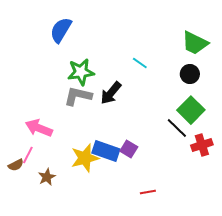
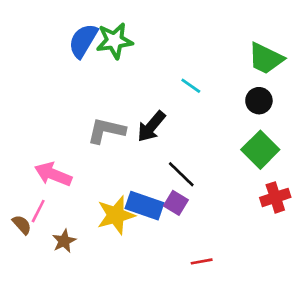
green star: (81, 72) -> (114, 41), moved
black line: (177, 128) -> (181, 174), moved
brown semicircle: (16, 165) -> (22, 225), turned -105

